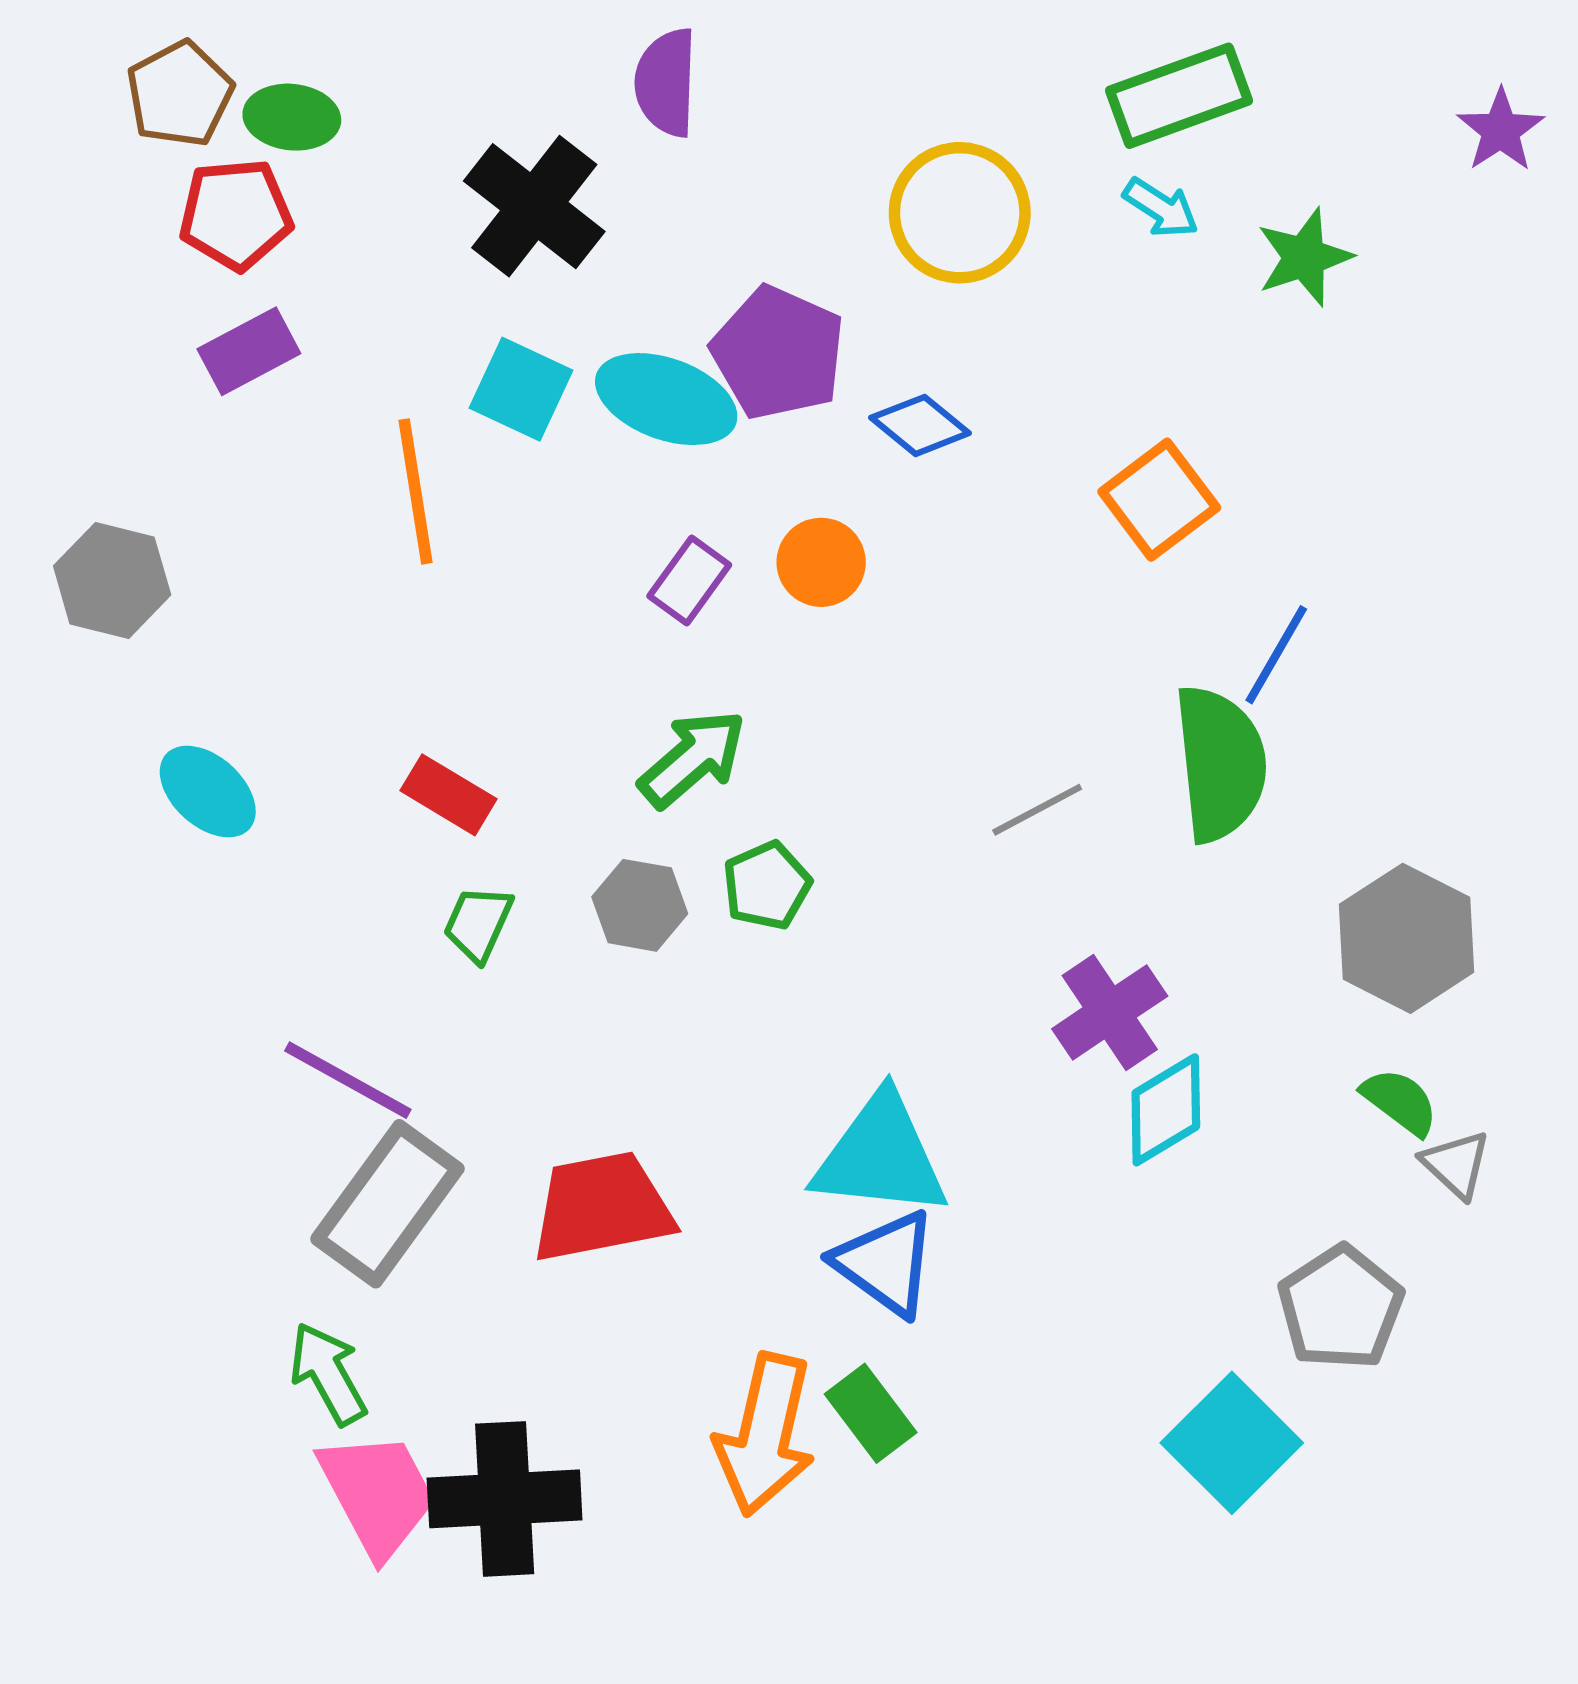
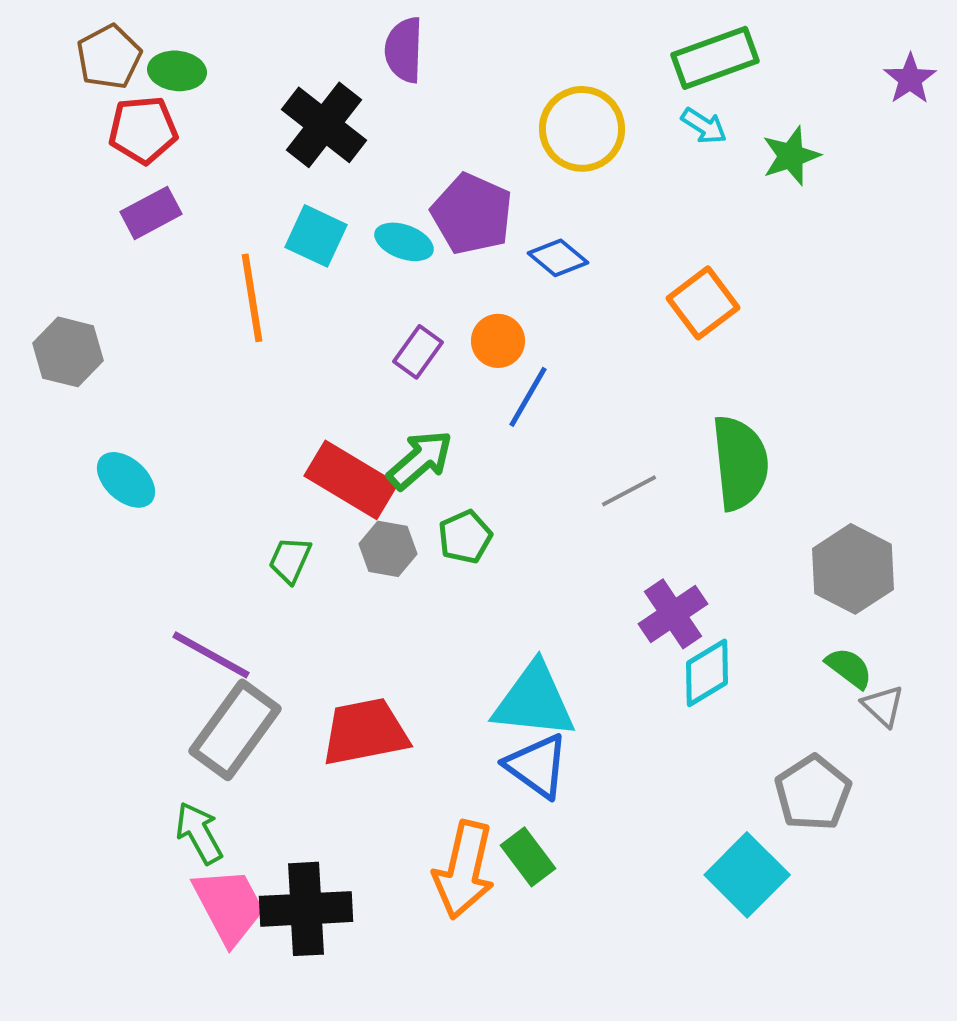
cyan ellipse: (666, 399) -> (404, 242), size x0.7
blue line: (1276, 655) -> (528, 397), moved
red rectangle: (448, 795) -> (351, 480), moved, size x1.6

